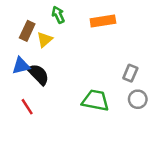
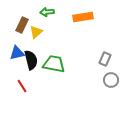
green arrow: (58, 15) -> (47, 12), turned -72
black semicircle: (38, 74) -> (31, 60), turned 30
green trapezoid: (95, 100) -> (54, 64), moved

